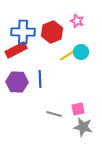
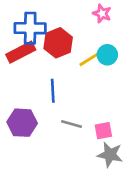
red hexagon: (52, 32) -> (58, 43), moved
purple hexagon: (17, 82) -> (22, 123), moved
gray line: (54, 114) -> (71, 124), moved

